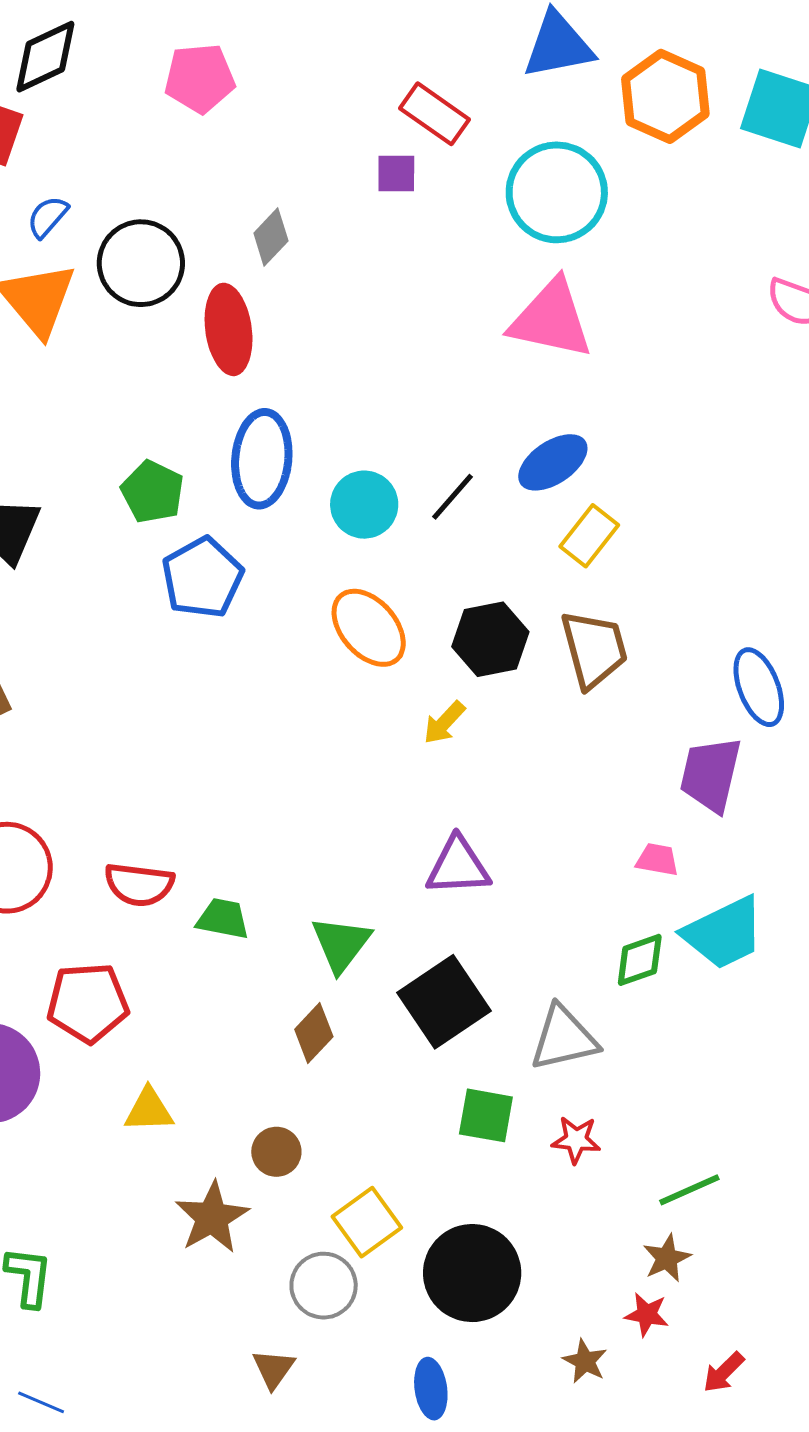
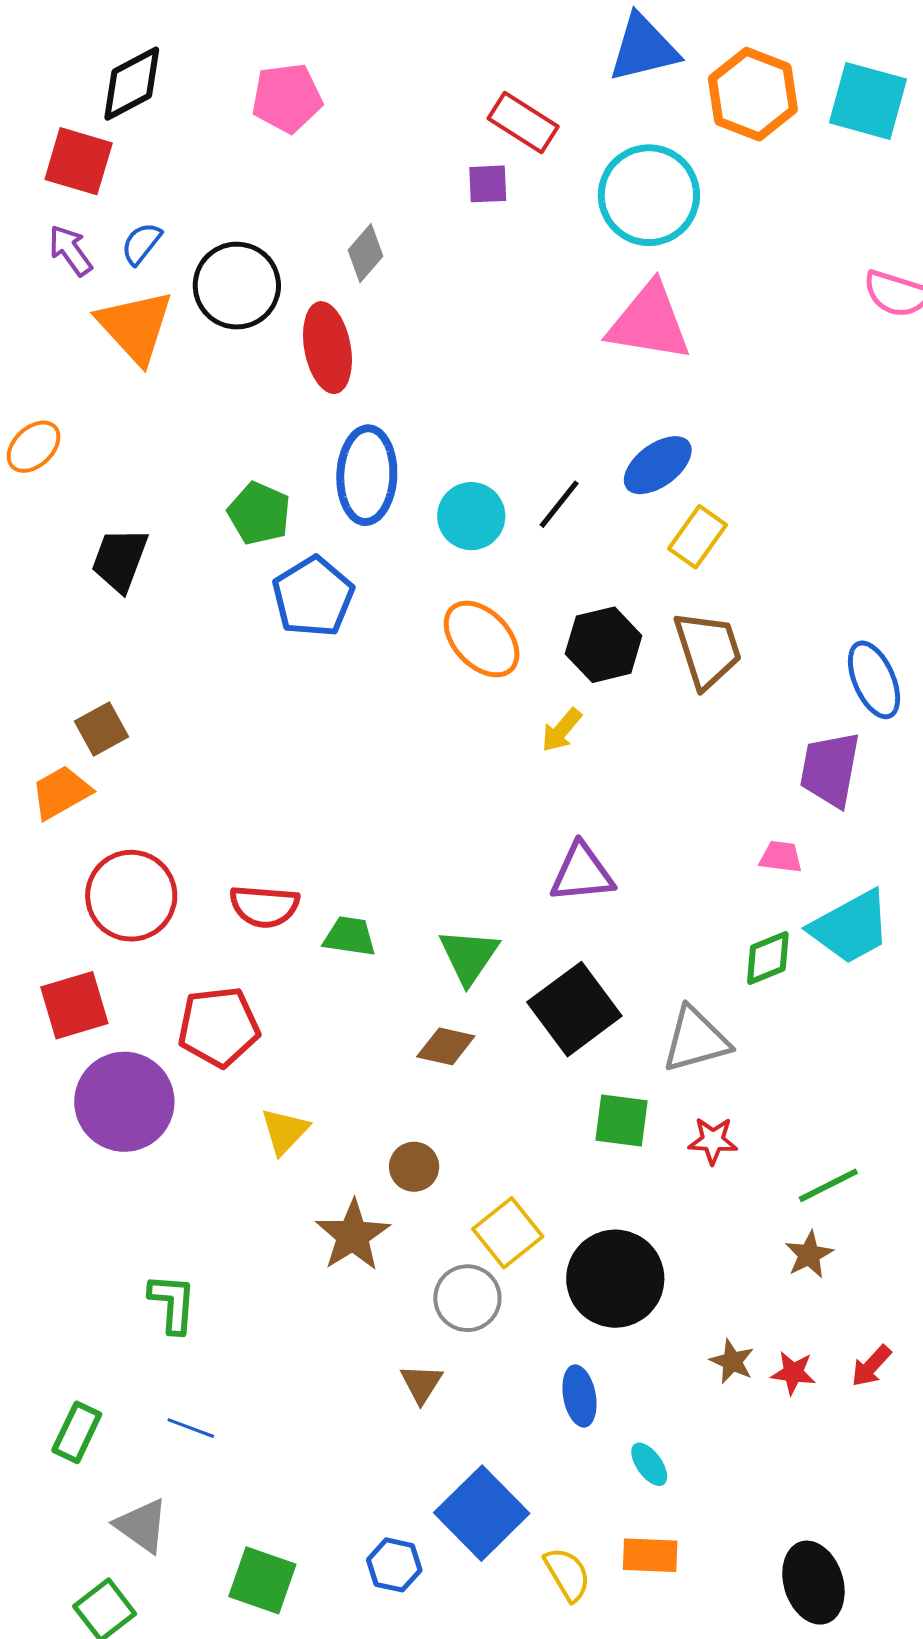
brown diamond: (314, 1033) -> (446, 1046), turned 62
yellow triangle: (149, 1110) -> (285, 1131), turned -42
red star: (647, 1314) -> (793, 1373), moved

